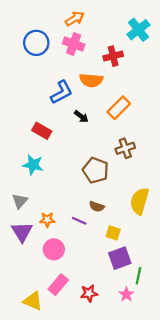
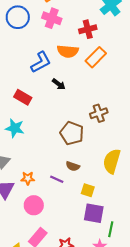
orange rectangle: (119, 108) -> (96, 57), moved
purple square: (120, 258) -> (94, 213), turned 30

